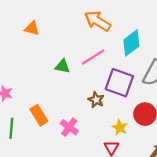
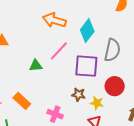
brown star: (96, 100) -> (78, 95), moved
orange rectangle: (39, 115) -> (22, 101), moved

